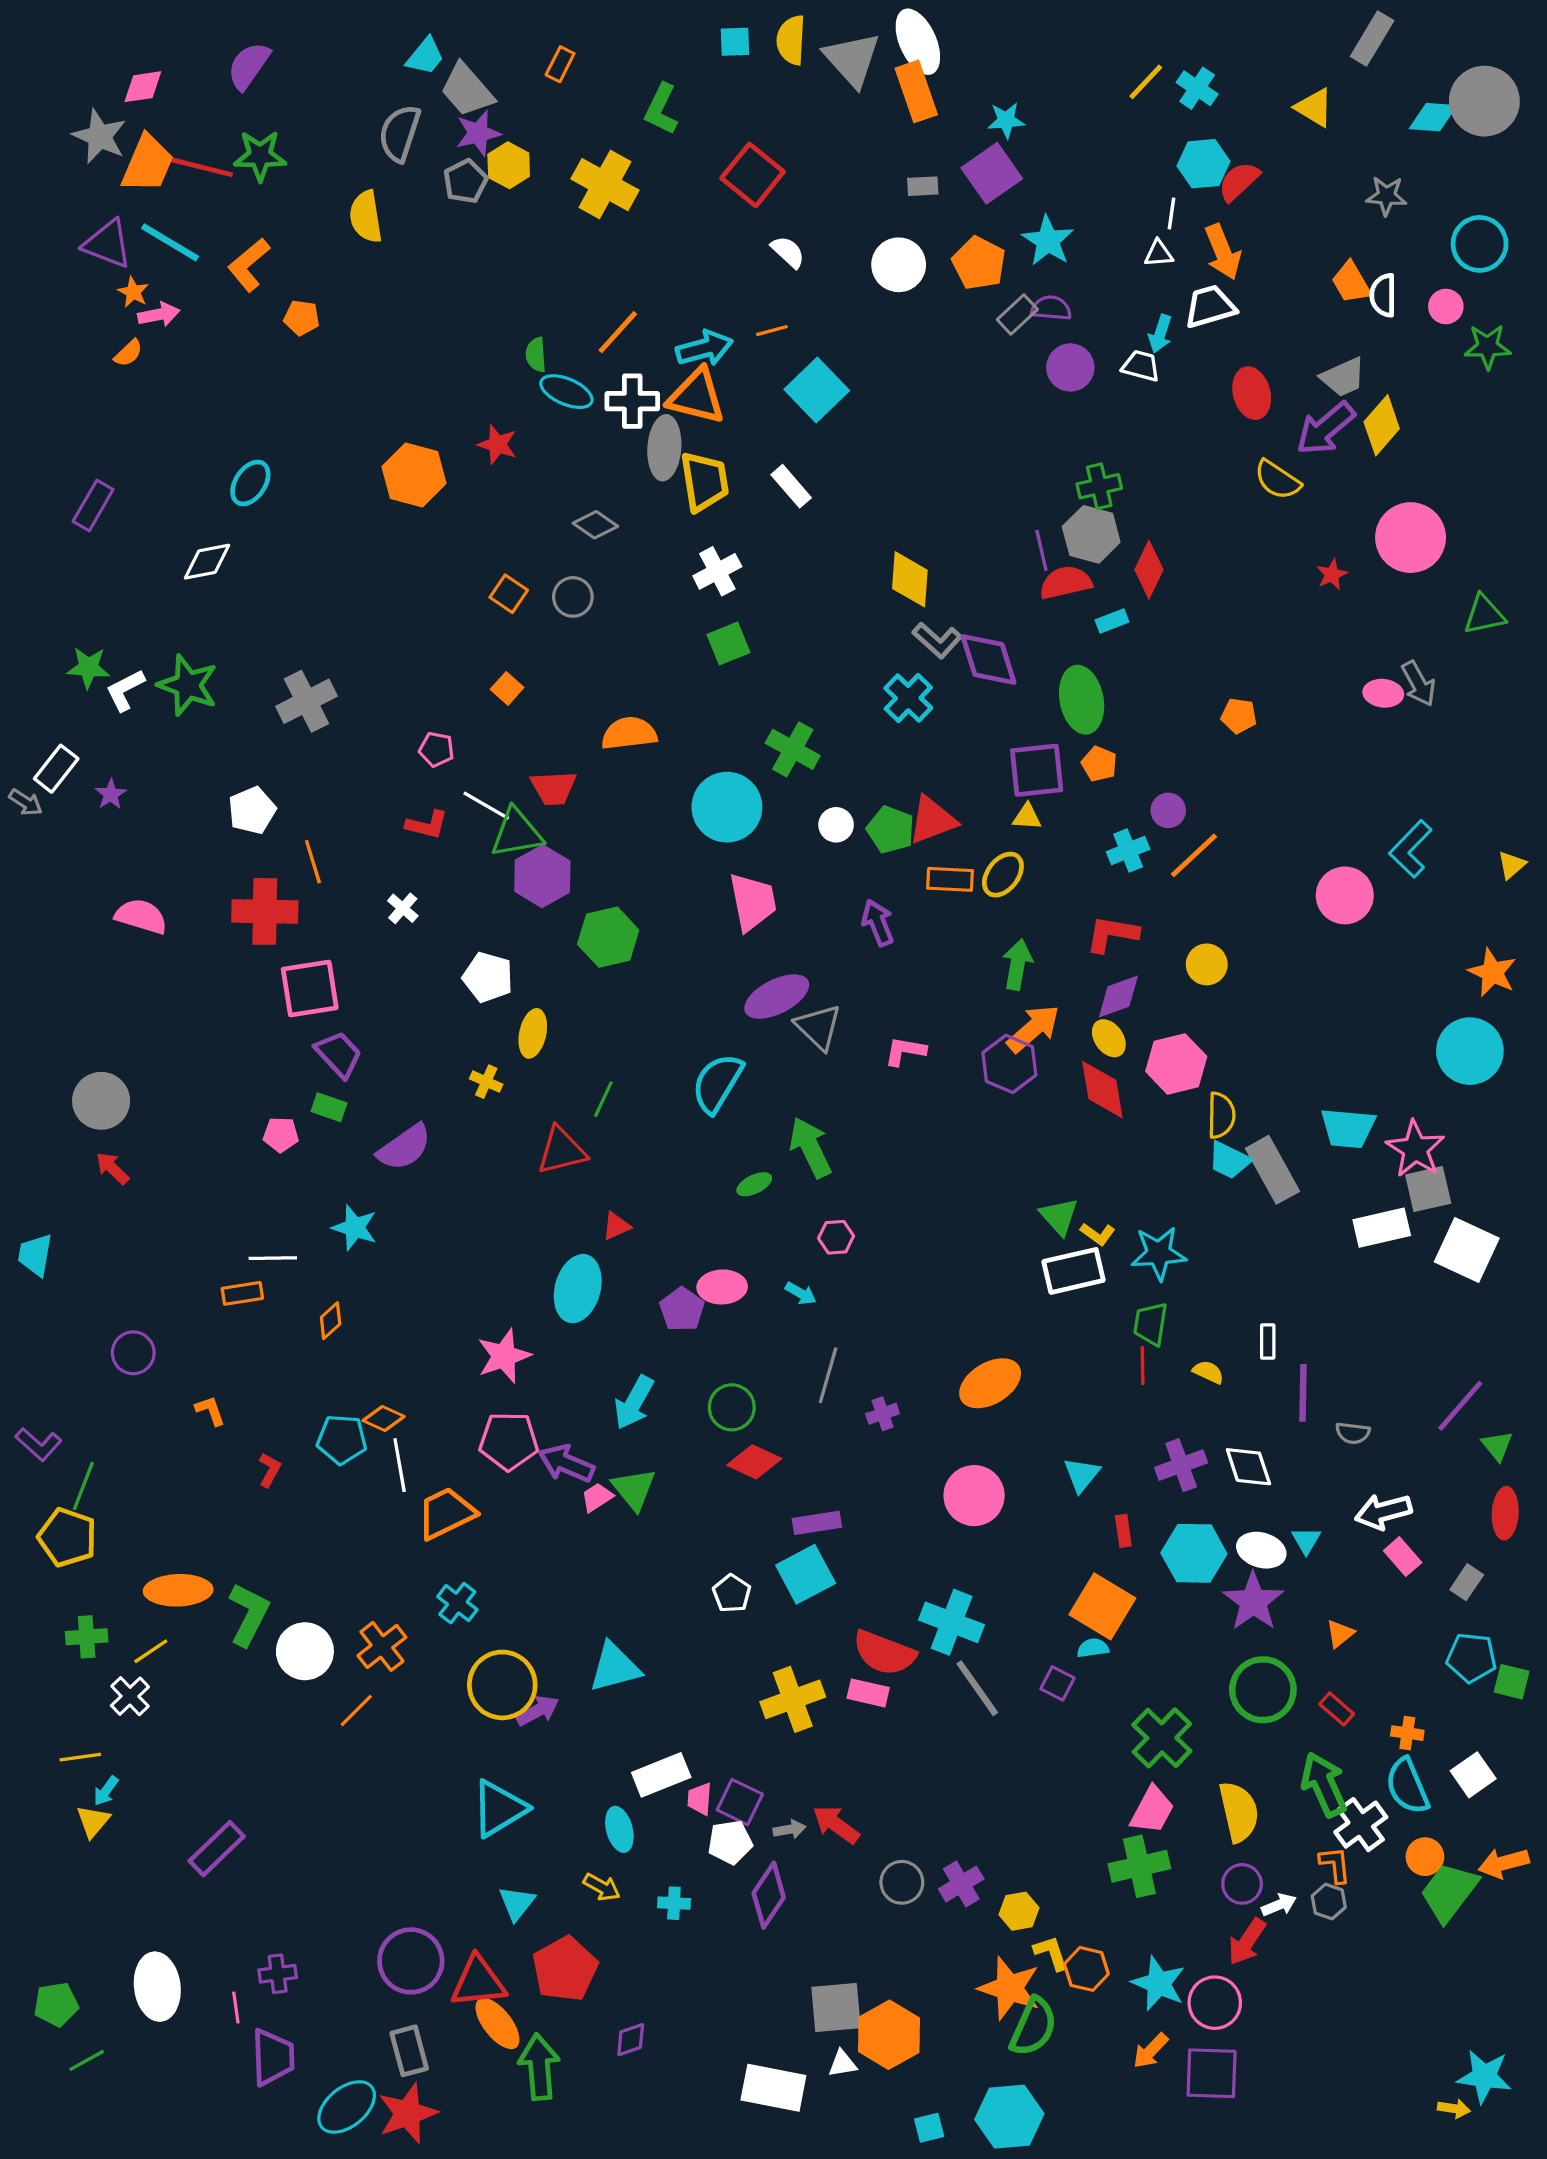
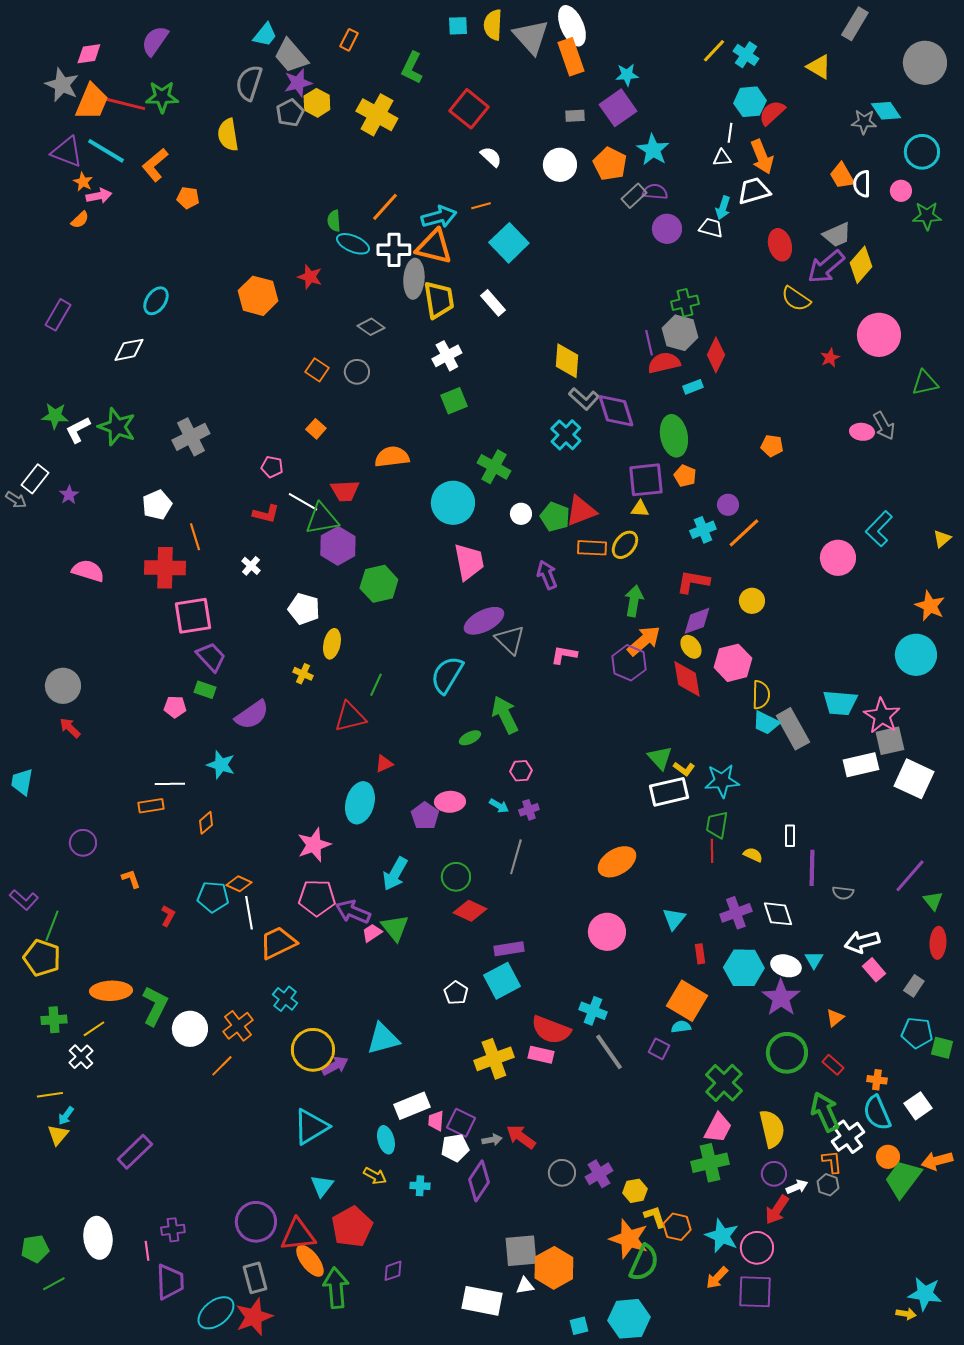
cyan diamond: (1433, 117) -> (886, 111), moved, turned 52
purple cross: (883, 1414) -> (529, 810), moved
cyan cross: (952, 1622) -> (593, 1011), size x0.7

